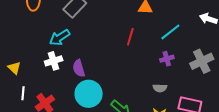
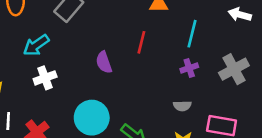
cyan line: (170, 32) -> (192, 34), turned -35
cyan arrow: (60, 38) -> (36, 45), moved
purple semicircle: (79, 68) -> (104, 62), moved

